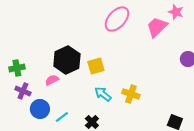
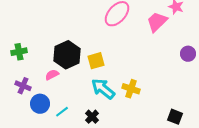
green cross: (17, 68) -> (19, 52), moved
cyan arrow: (103, 94) -> (103, 89), size x1.4

